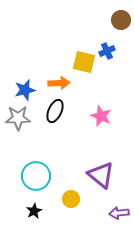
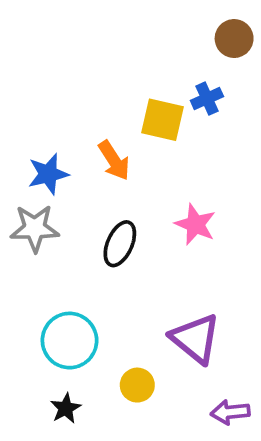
orange arrow: (59, 83) -> (114, 160), turned 60
black ellipse: (55, 111) -> (120, 244), moved

